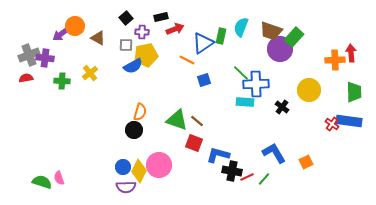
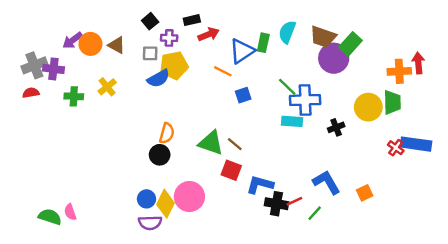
orange circle: (75, 26) -> (90, 44), moved
green trapezoid: (354, 92) -> (392, 102), moved
black cross: (282, 107) -> (336, 127), turned 32
red line: (247, 177) -> (294, 201), moved

